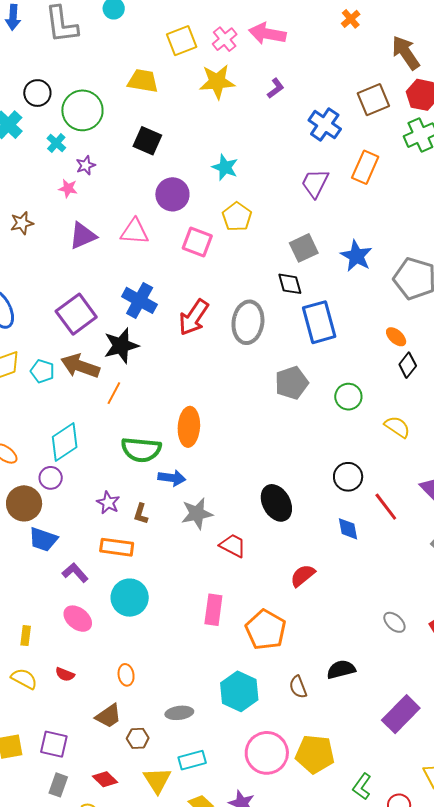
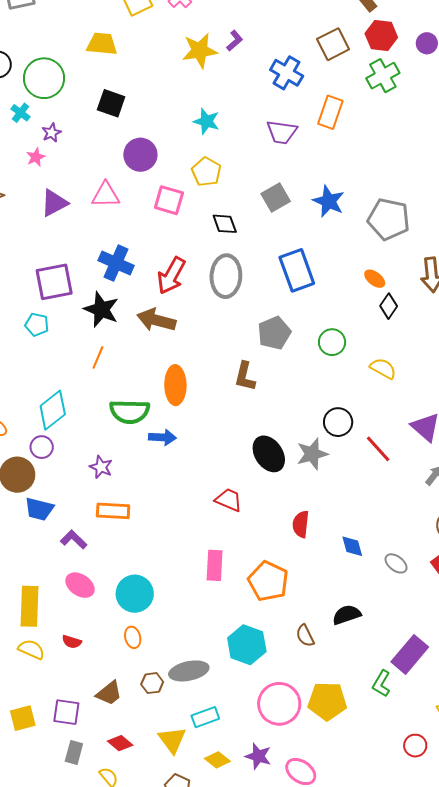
yellow star: (217, 82) -> (200, 51), moved
cyan star: (225, 167) -> (206, 121), moved
purple trapezoid: (315, 183) -> (282, 132), turned -104
pink star: (68, 188) -> (36, 157), turned -30
black diamond: (290, 284) -> (225, 224), moved
purple square: (76, 314) -> (54, 282), turned 30
black star: (121, 346) -> (101, 310), turned -30
brown arrow: (80, 366) -> (156, 320), moved
cyan pentagon: (42, 371) -> (37, 325), moved
brown L-shape: (141, 514) -> (245, 376), moved, size x1.4
gray star: (197, 514) -> (312, 454), moved
blue diamond: (348, 529) -> (352, 546), moved
red semicircle: (303, 576) -> (301, 524), turned -40
cyan circle: (130, 598) -> (135, 594), moved
yellow rectangle: (26, 636) -> (29, 606), size x2.0
gray ellipse: (179, 713) -> (189, 671), size x1.4
brown trapezoid: (108, 716) -> (109, 693), moved
brown hexagon: (138, 738) -> (152, 683), moved
green L-shape: (362, 786) -> (381, 684), moved

